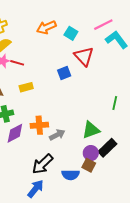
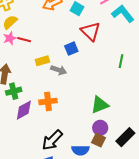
yellow rectangle: (26, 87) -> (42, 61), moved
green line: (115, 103) -> (121, 61), moved
gray arrow: (57, 135) -> (59, 70), moved, turned 49
black rectangle: (107, 148) -> (125, 137), moved

